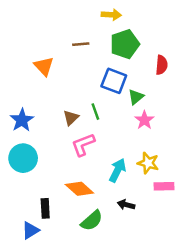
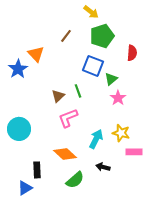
yellow arrow: (111, 15) -> (91, 12), turned 35
brown line: (81, 44) -> (66, 36), turned -48
blue star: (22, 120) -> (18, 69), moved

